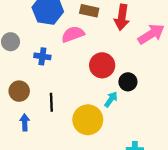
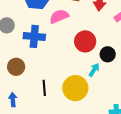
blue cross: (42, 56) -> (34, 36), size x1.5
black line: (51, 102) -> (44, 88), moved
blue arrow: (25, 122) -> (13, 100), moved

